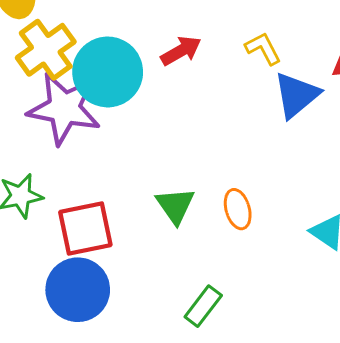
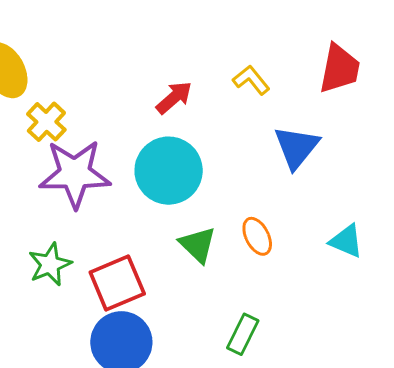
yellow cross: (46, 50) -> (46, 122), size x0.7
cyan circle: (108, 72) -> (169, 171), moved
blue triangle: (296, 95) -> (296, 147), moved

